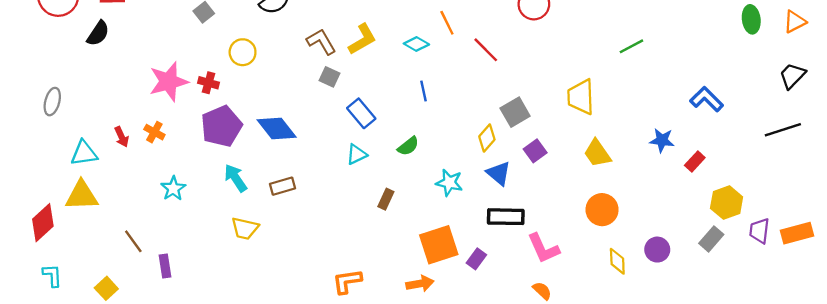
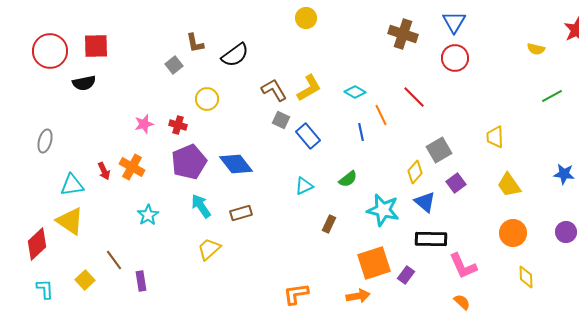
orange line: (447, 23) -> (381, 115), moved
black semicircle: (98, 33) -> (84, 83), turned 45
green line: (631, 46) -> (552, 96), moved
pink star: (169, 82) -> (144, 124), size x0.6
yellow trapezoid: (581, 97) -> (495, 137), size x0.7
blue rectangle: (361, 113) -> (308, 136), moved
orange cross: (154, 132) -> (132, 167), size x1.4
cyan star: (449, 183) -> (383, 210), size x1.4
yellow triangle: (82, 196) -> (70, 221), turned 36
yellow trapezoid: (245, 228) -> (209, 249), turned 125
purple circle: (657, 250) -> (566, 232), moved
yellow square: (106, 288) -> (85, 280), moved

